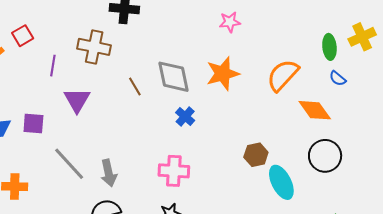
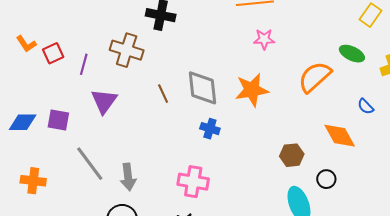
red square: (23, 36) -> (53, 53), moved
green ellipse: (329, 47) -> (352, 54), moved, turned -65
orange semicircle: (283, 75) -> (315, 77), moved
blue cross: (185, 116) -> (210, 129), turned -30
brown hexagon: (256, 155) -> (292, 155), moved
black circle: (325, 156) -> (326, 179), moved, size x0.6

